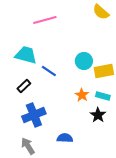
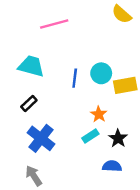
blue line: (49, 71) -> (75, 78), moved, turned 63
cyan rectangle: (103, 96) -> (90, 136), moved, turned -48
blue cross: (34, 115) -> (41, 138), turned -30
blue semicircle: (65, 138) -> (112, 166), moved

